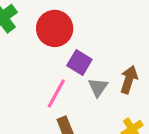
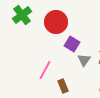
pink line: (56, 93) -> (45, 70), moved

